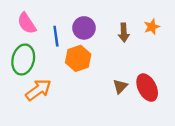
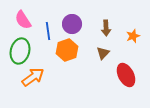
orange star: (152, 27) -> (133, 36), moved
brown triangle: (120, 86) -> (103, 53), moved

